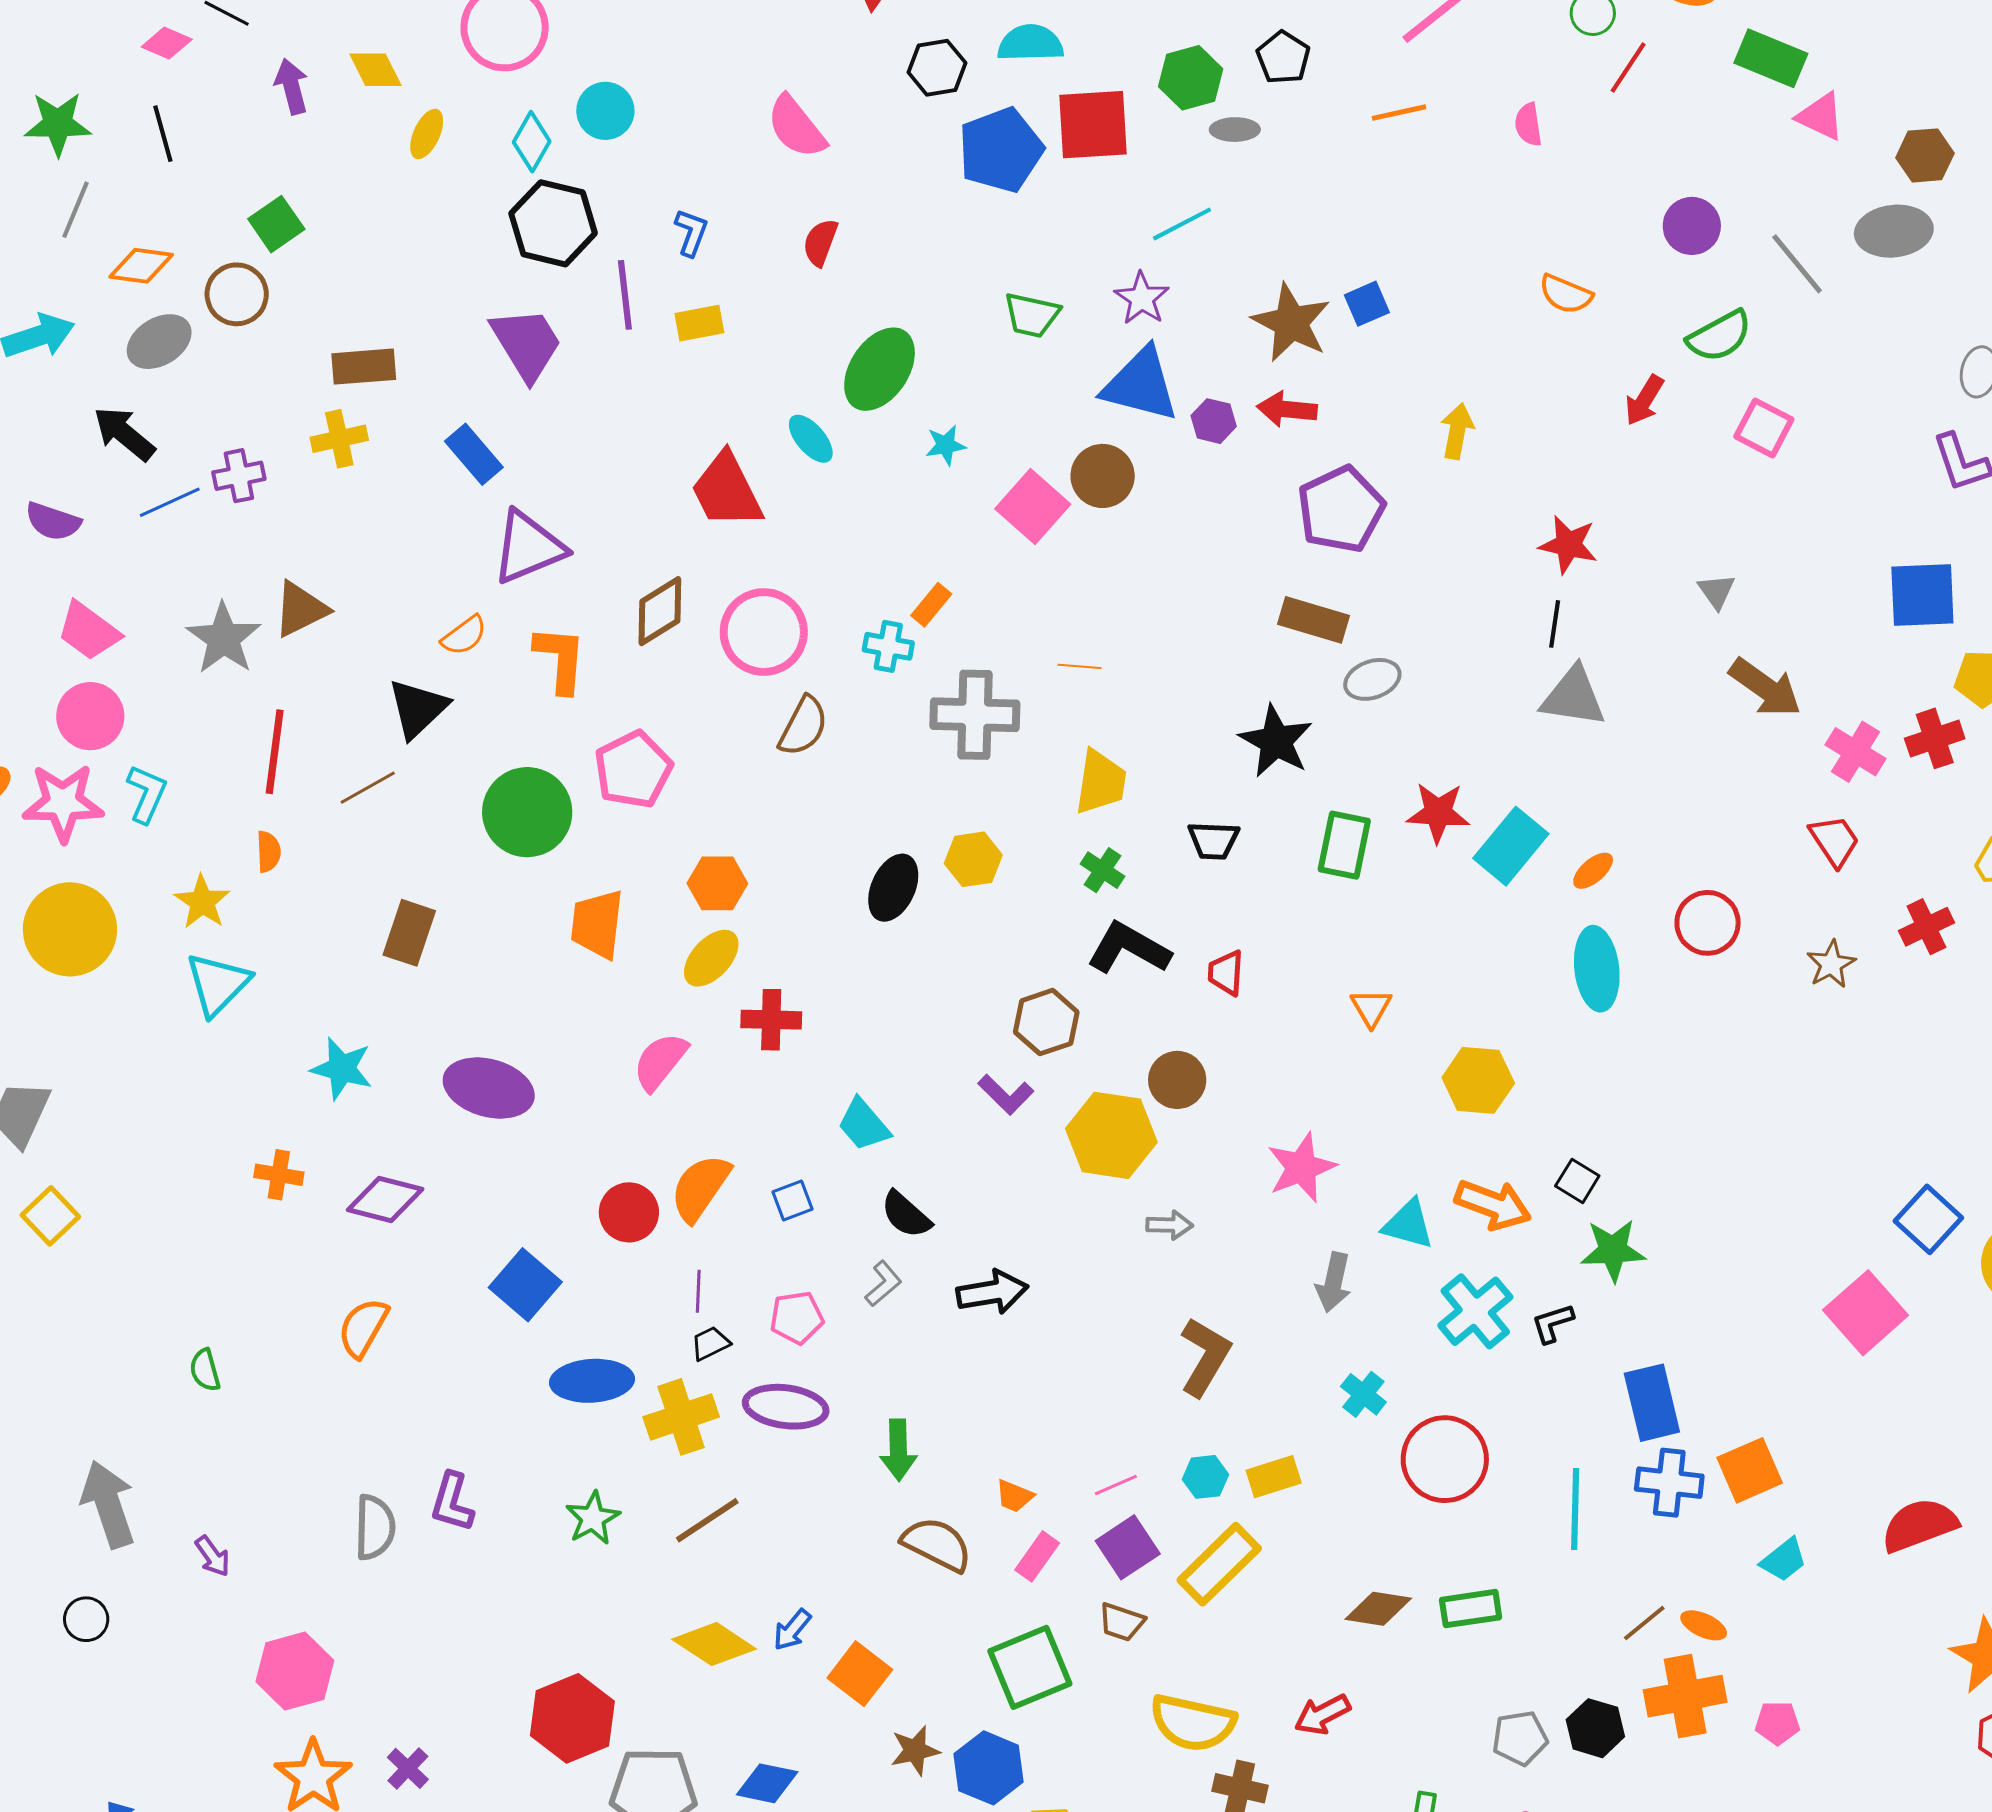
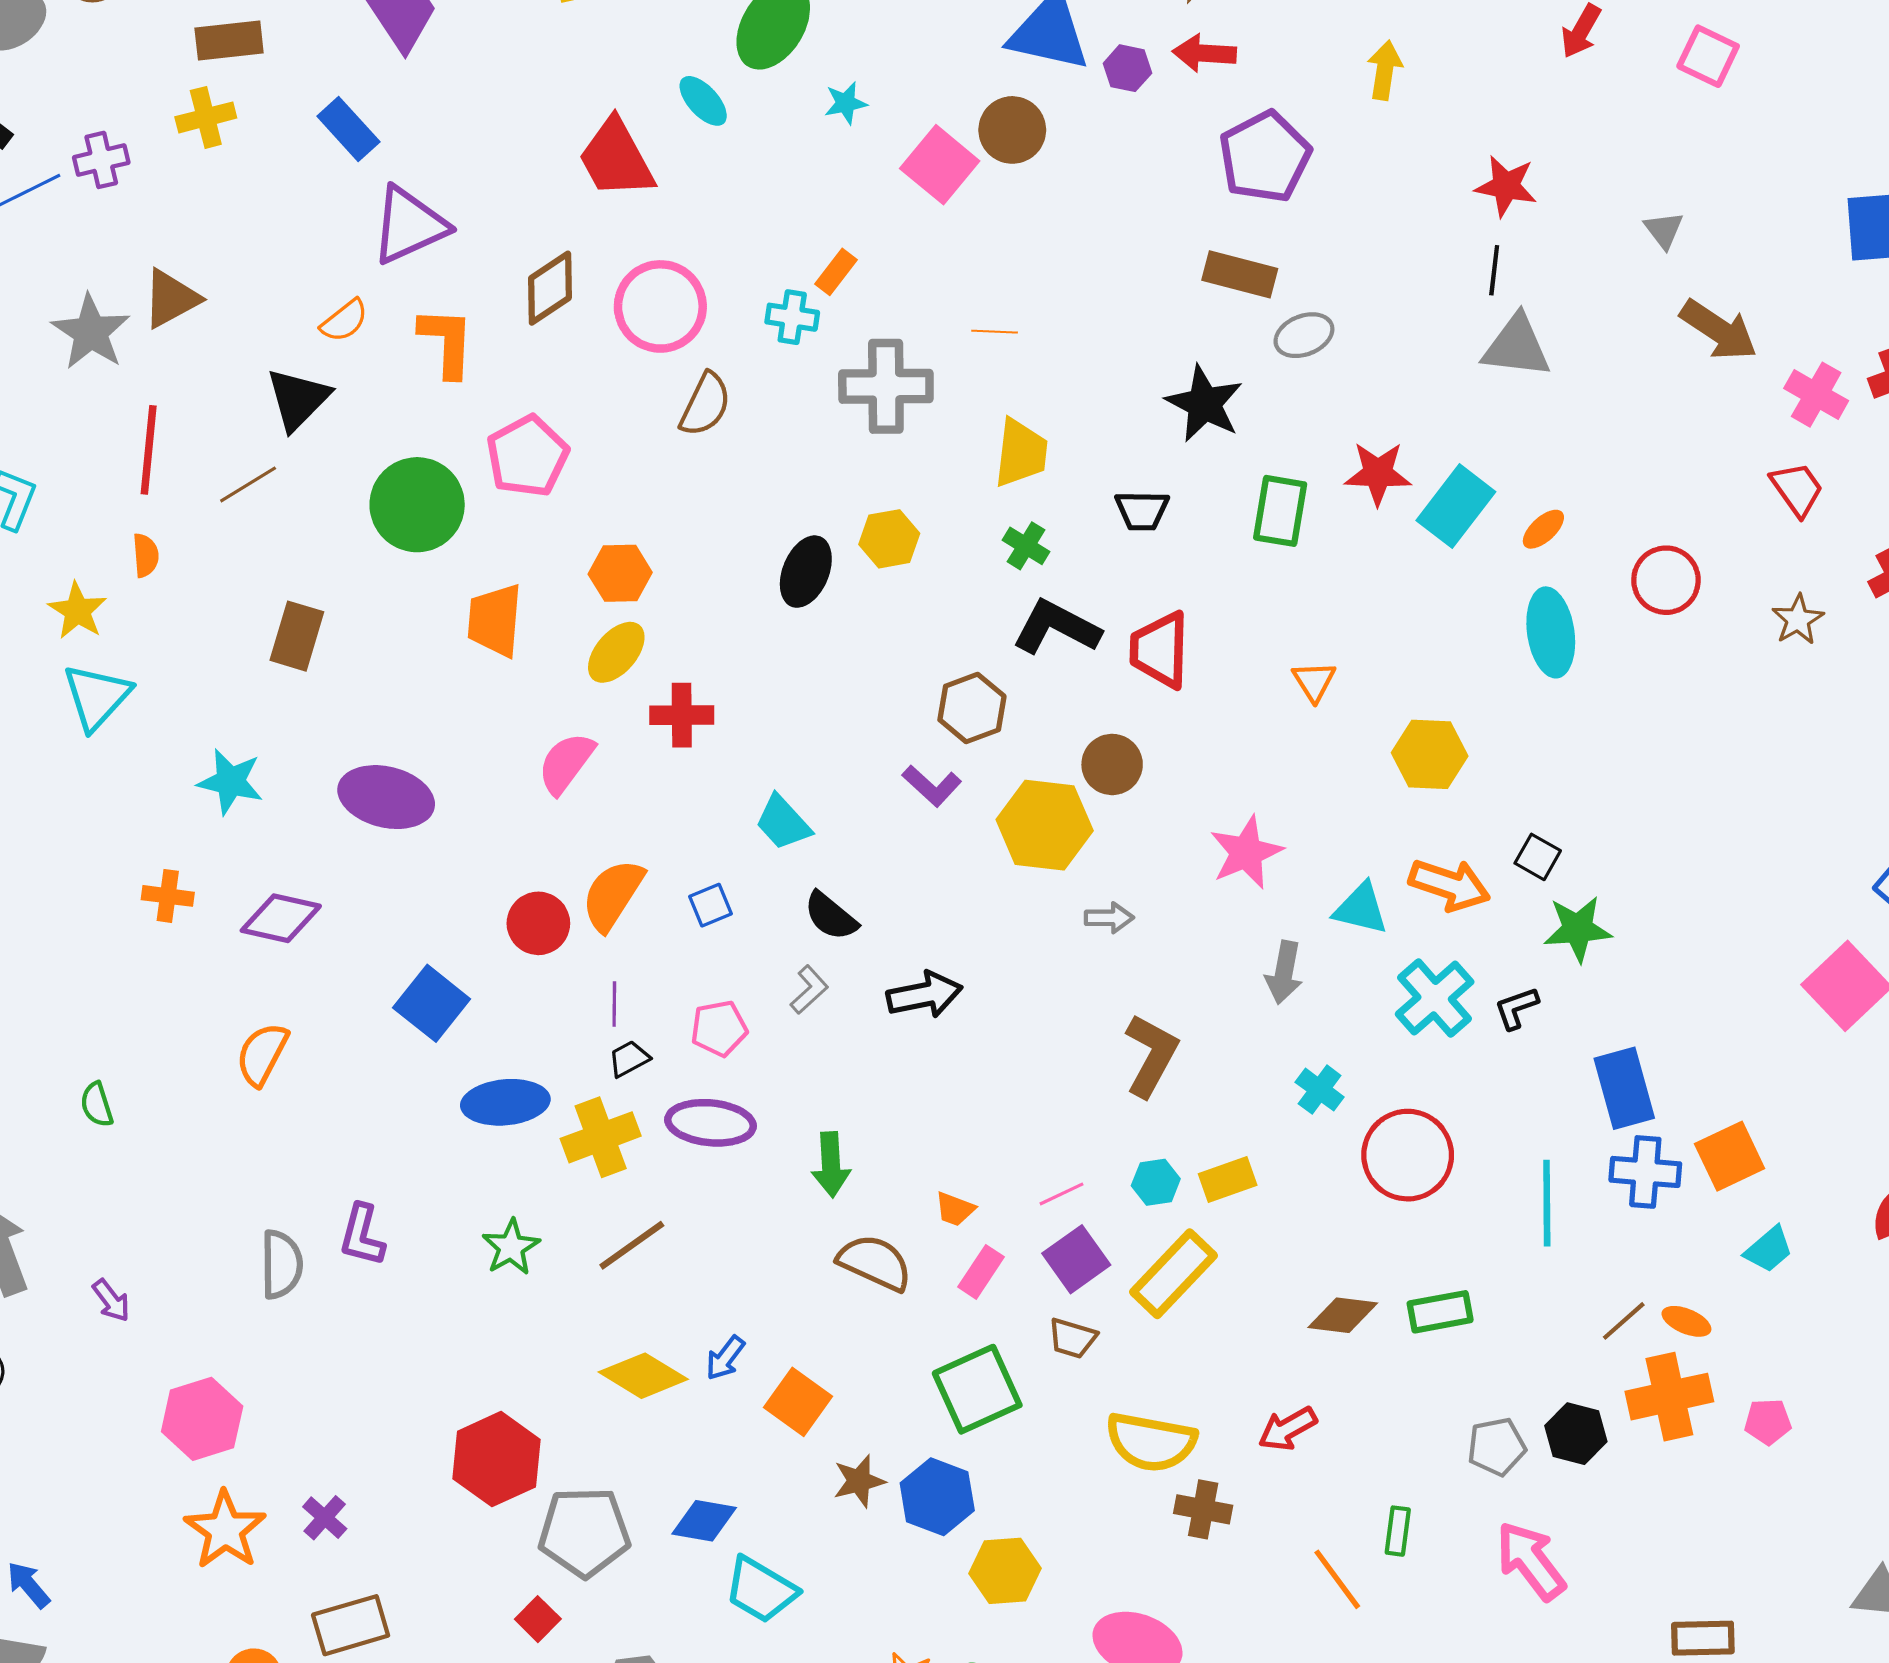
red trapezoid: (1226, 973) -> (1160, 650), size x1.6

